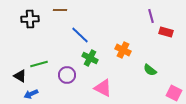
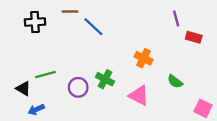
blue line: (80, 35) -> (93, 27), moved
green cross: (90, 58) -> (105, 79), moved
pink triangle: (103, 88) -> (139, 96), moved

